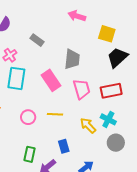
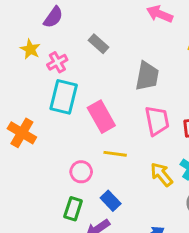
pink rectangle: (51, 80) -> (101, 117), moved
pink circle: (28, 117) -> (81, 172), moved
blue rectangle: (64, 146) -> (111, 201), moved, turned -32

